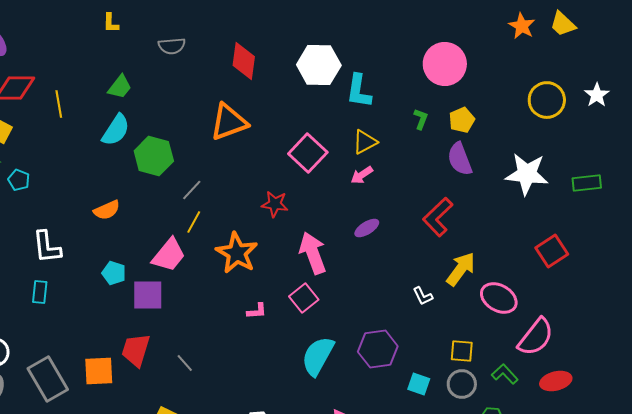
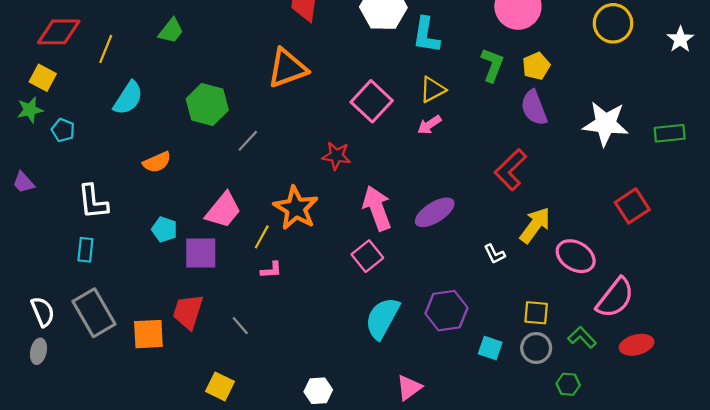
yellow circle: (547, 100) -> (613, 23), moved
yellow line: (59, 104) -> (106, 49), turned 32
green L-shape: (421, 119) -> (492, 65), size x1.5
cyan semicircle: (116, 130) -> (128, 98), moved
yellow line: (194, 222) -> (262, 237), moved
purple ellipse: (367, 228) -> (435, 212), moved, size x1.5
pink L-shape: (257, 311) -> (271, 270), moved
gray rectangle: (48, 379) -> (94, 313), moved

